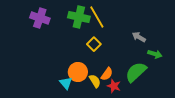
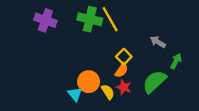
yellow square: (94, 44) -> (124, 57), moved
green arrow: (155, 54) -> (176, 61), turned -80
orange semicircle: (107, 74) -> (121, 70), moved
red star: (114, 86) -> (124, 87), moved

